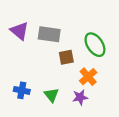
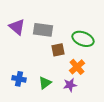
green ellipse: (95, 45) -> (83, 39), turned -35
green triangle: (51, 95) -> (45, 83), turned 32

